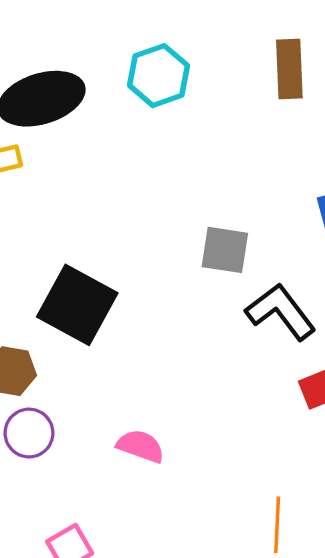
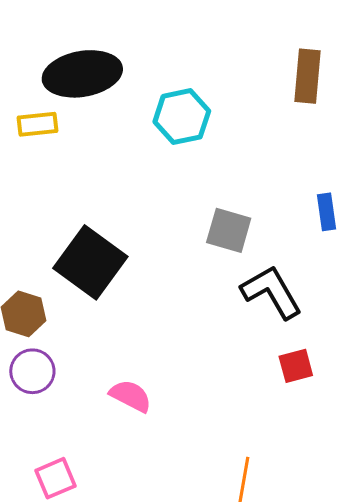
cyan hexagon: (159, 76) -> (182, 117), moved

